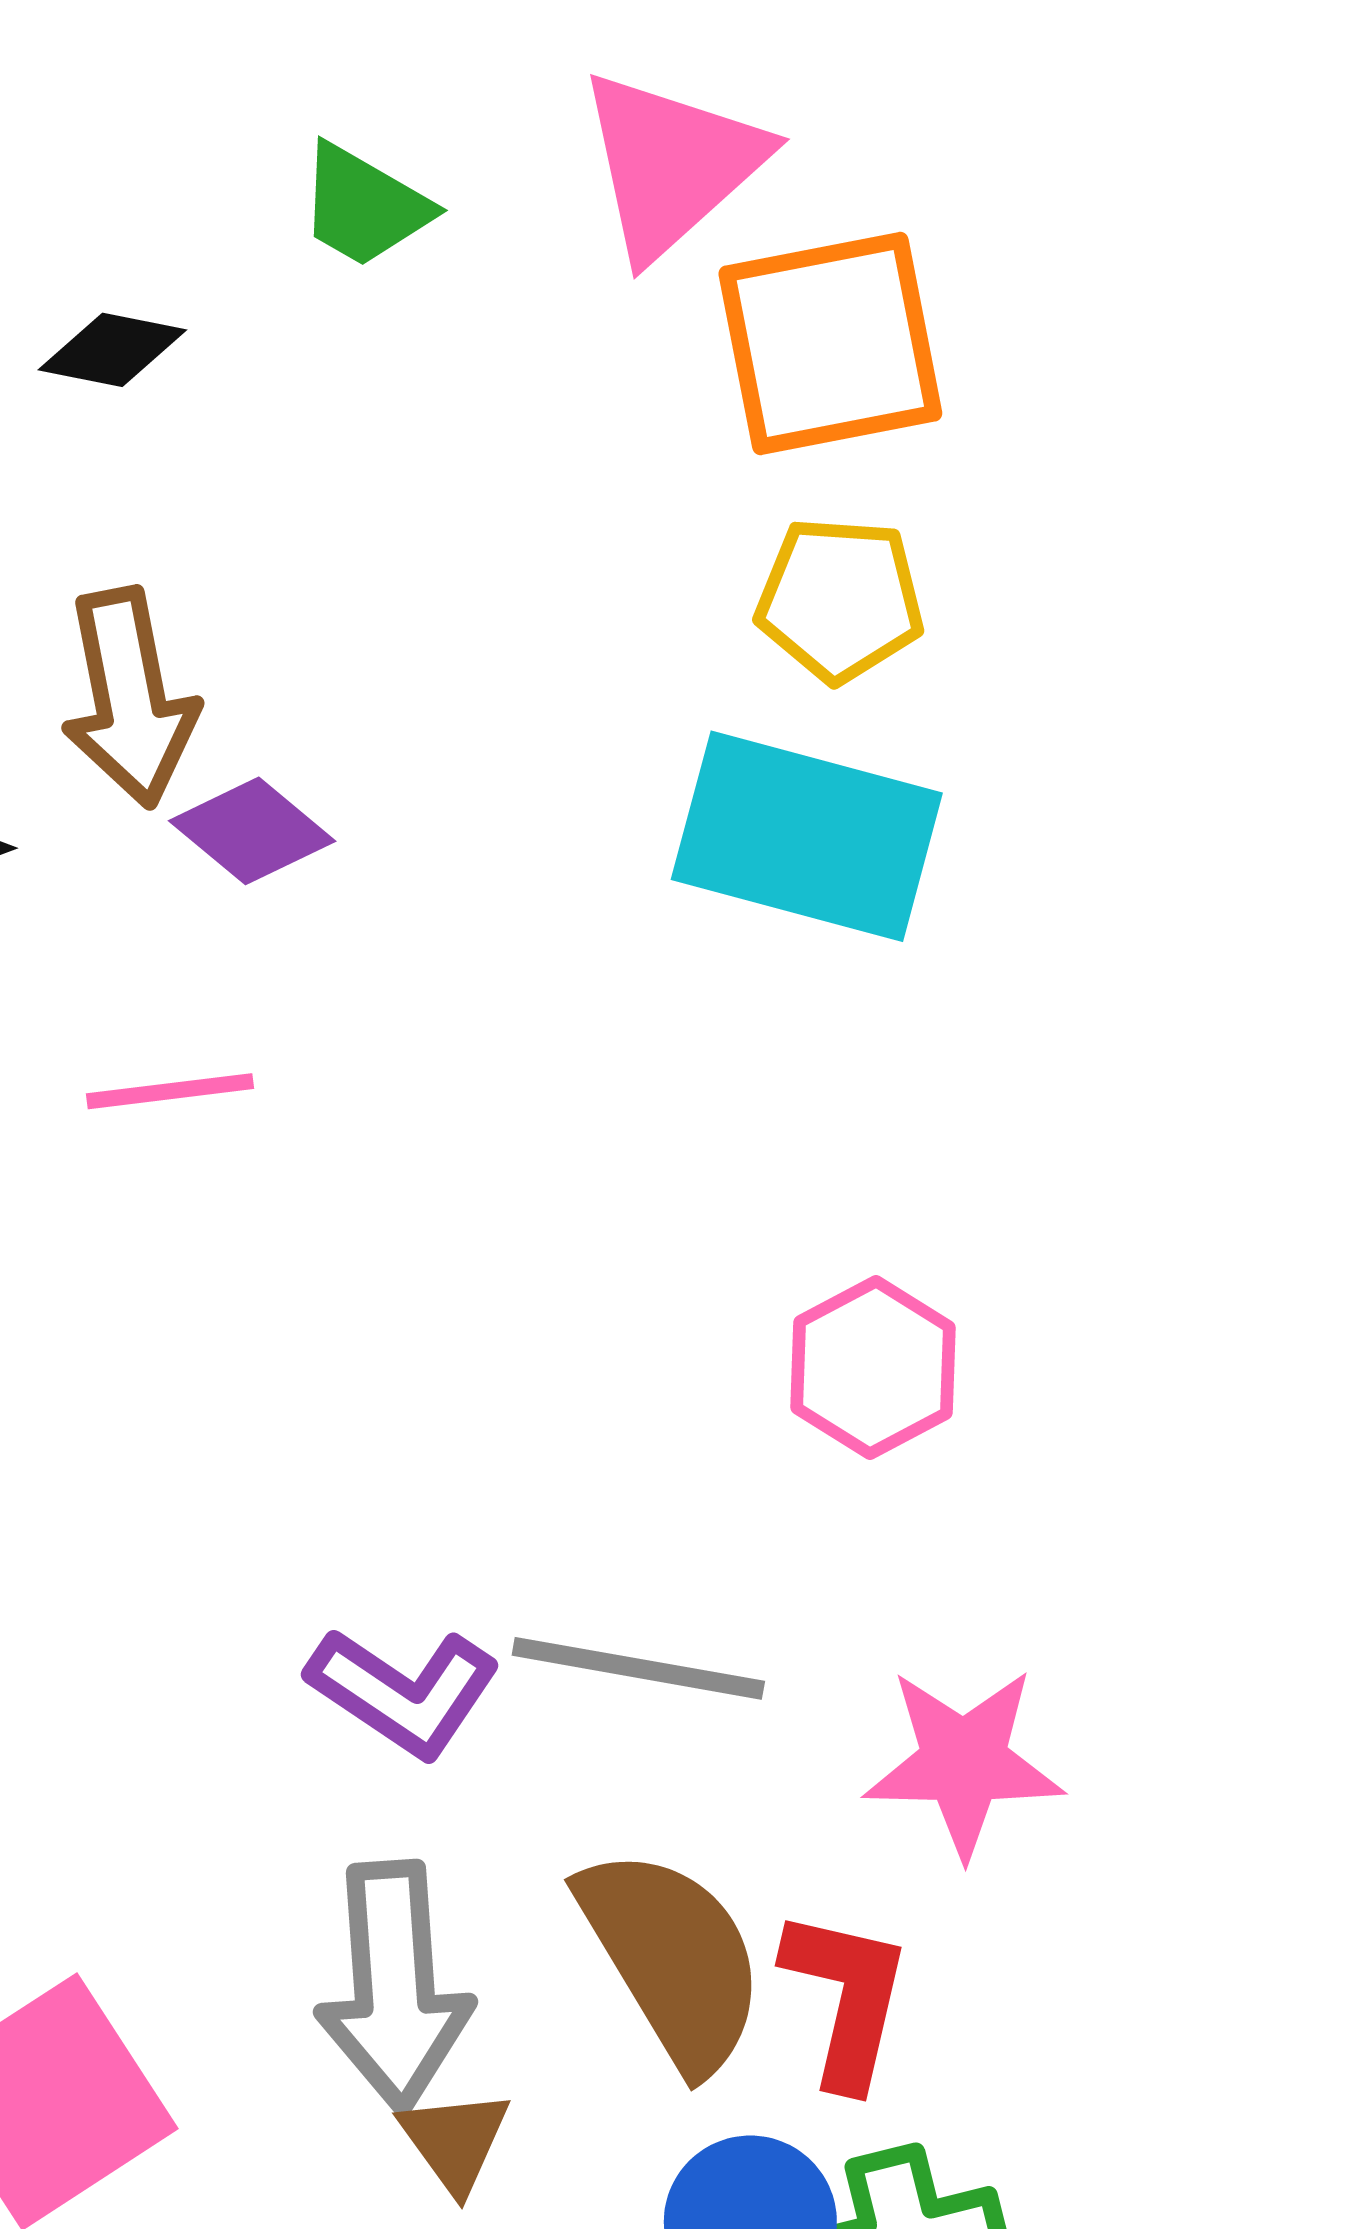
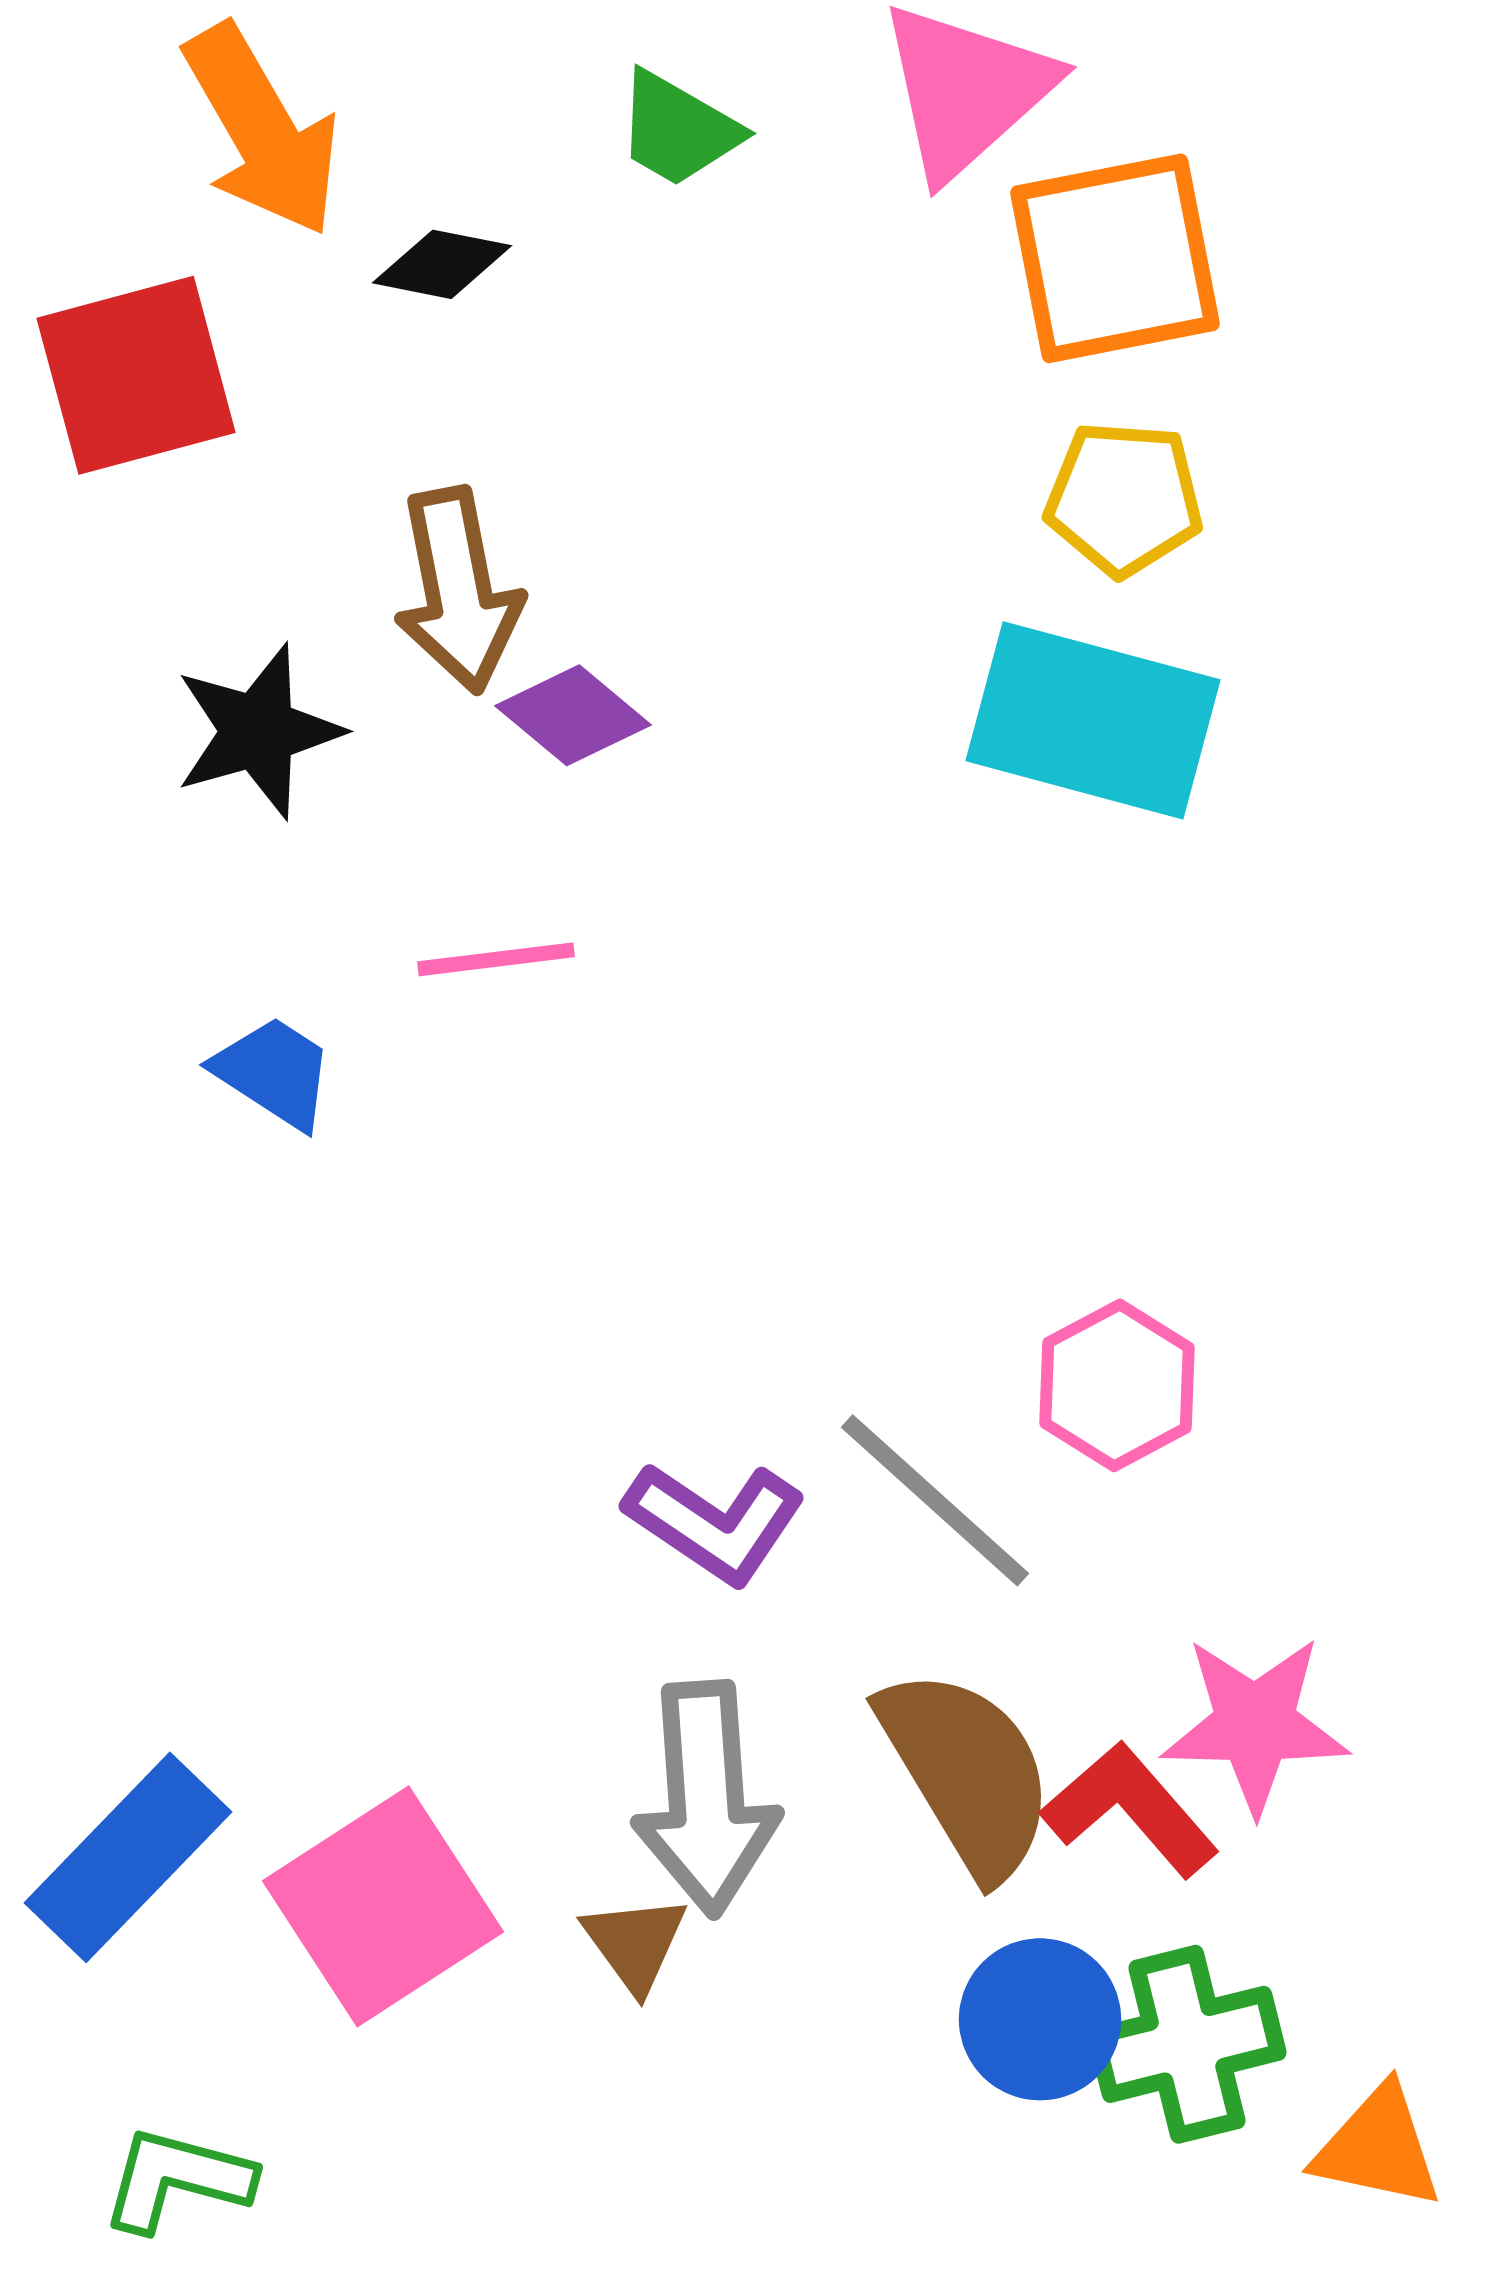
pink hexagon: (873, 1368) -> (1117, 1385), moved
gray line: (638, 1668) -> (935, 1500), turned 32
pink star: (964, 1762) -> (1255, 1724), moved
red L-shape: (846, 1998) -> (1130, 1809), turned -54
brown triangle: (455, 2141) -> (635, 1943), moved

